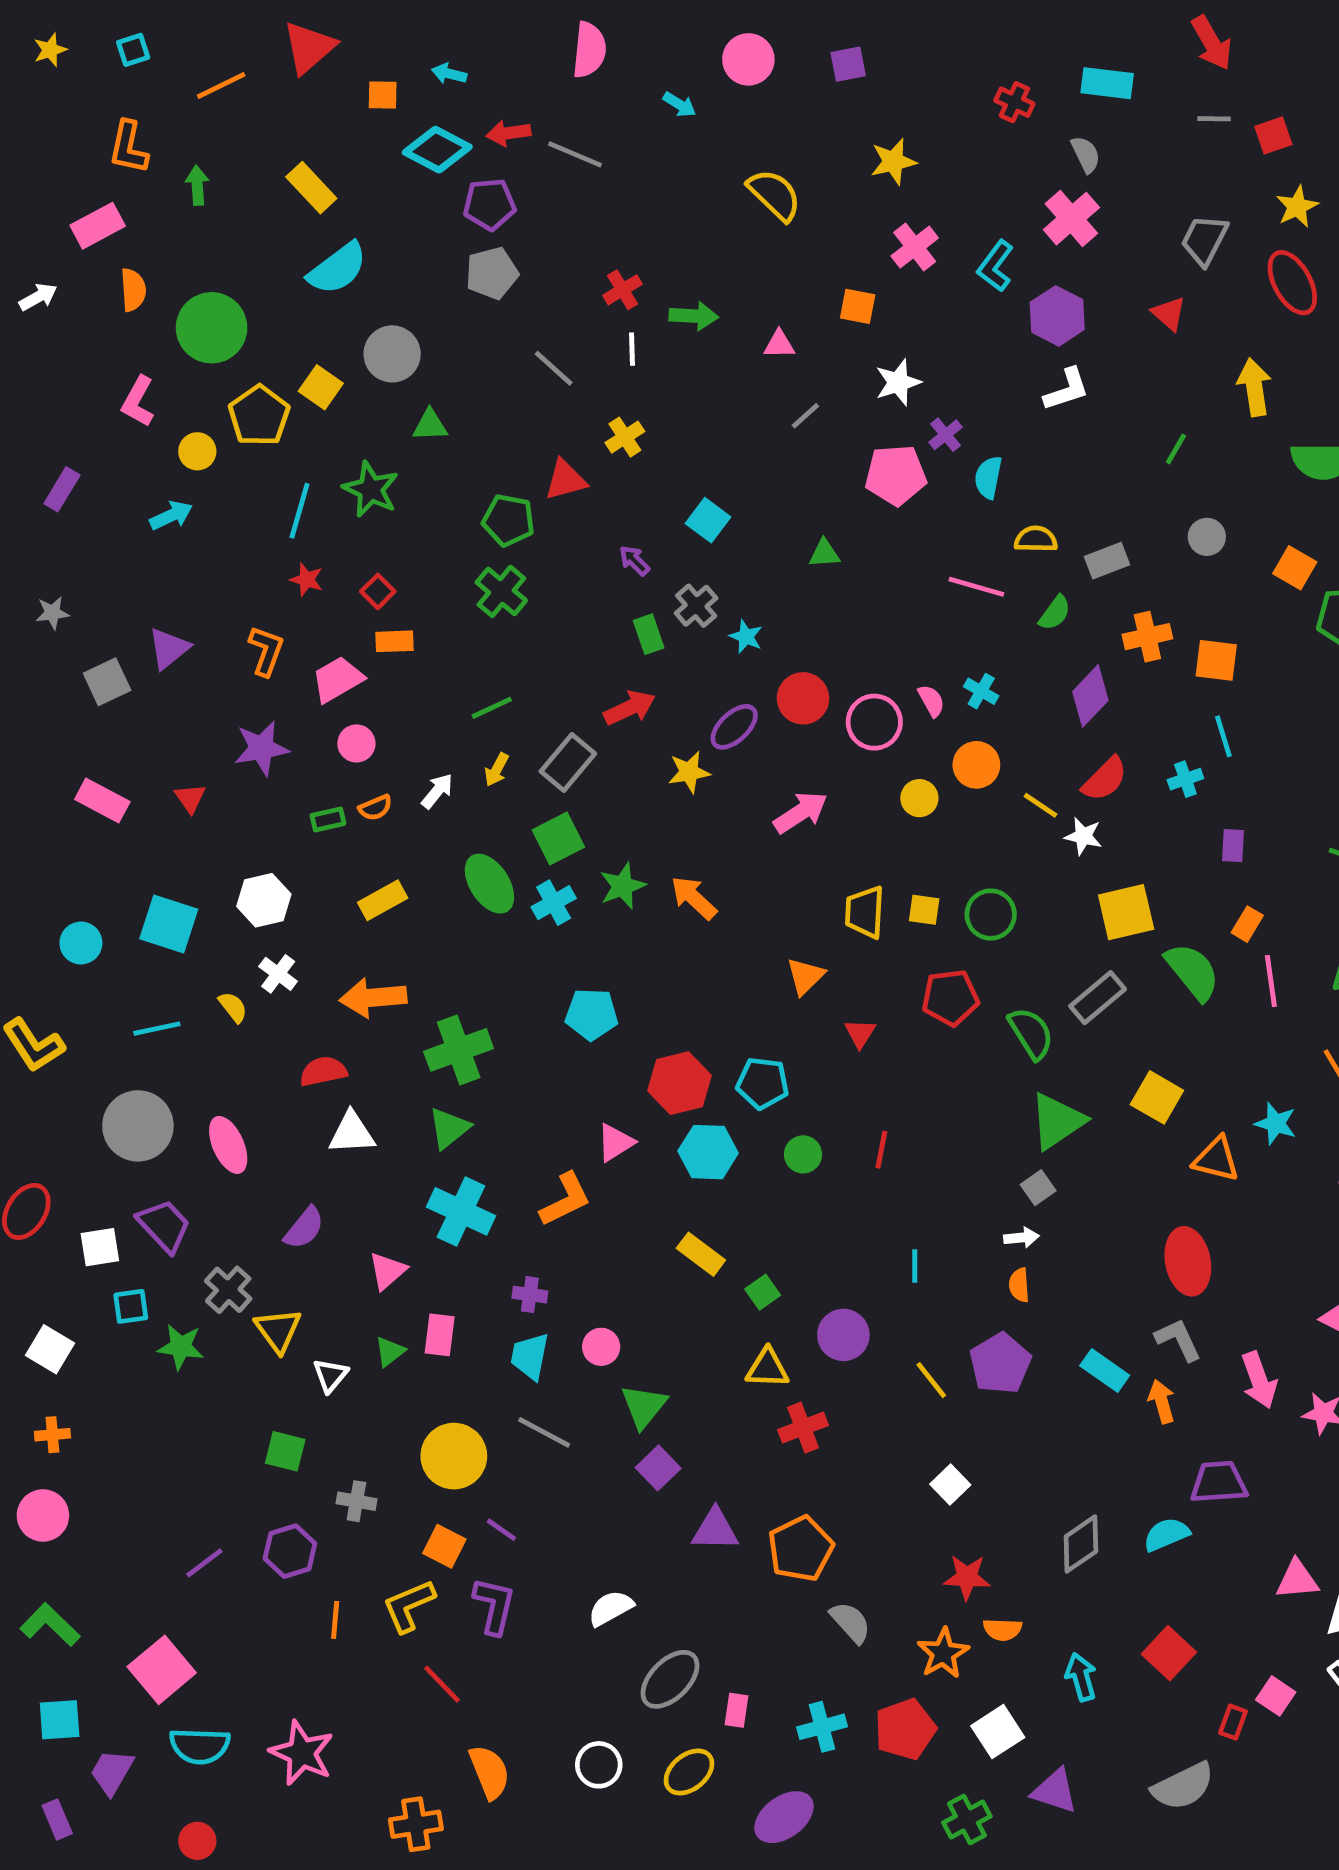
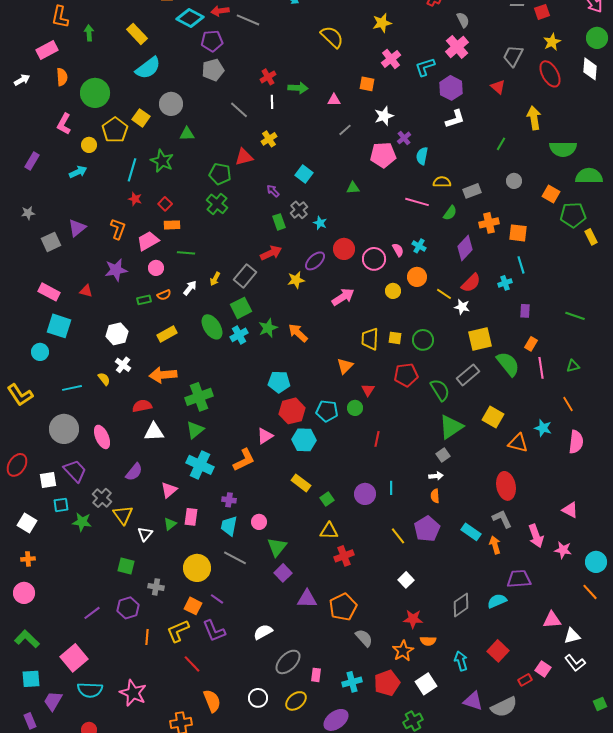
cyan L-shape: (995, 266) -> (425, 67), turned 35
green line: (492, 708) -> (186, 253), moved, turned 30
red triangle: (190, 798) -> (86, 291), turned -40
cyan square: (169, 924) -> (59, 326), moved
cyan pentagon: (592, 1014) -> (279, 382), moved
green circle: (803, 1154) -> (355, 408), moved
purple circle: (843, 1335) -> (365, 494), moved
purple L-shape: (494, 1606) -> (214, 631), turned 145
red rectangle: (1233, 1722) -> (525, 680), turned 40
purple triangle: (1055, 1791) -> (473, 701), moved

